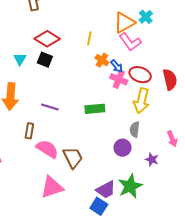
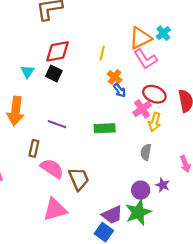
red diamond: (47, 39) -> (57, 51), turned -45
blue arrow: (117, 66) -> (120, 90), moved
pink cross: (119, 79) -> (142, 109), moved, turned 30
yellow arrow: (141, 101) -> (155, 122), size x0.7
purple circle: (122, 148) -> (141, 190), moved

